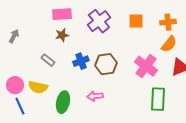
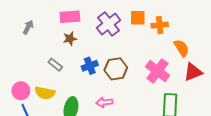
orange square: (136, 21) -> (138, 18), moved
orange cross: (168, 22) -> (160, 25), moved
gray arrow: (14, 36) -> (28, 27), moved
orange semicircle: (169, 44) -> (182, 48), turned -72

